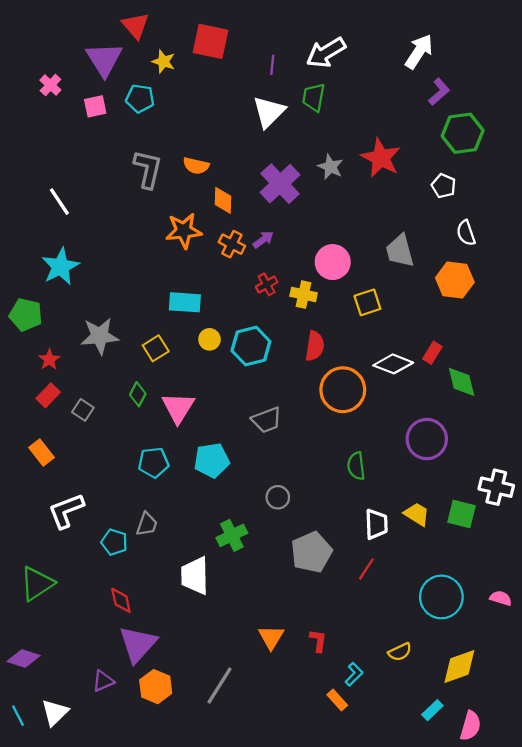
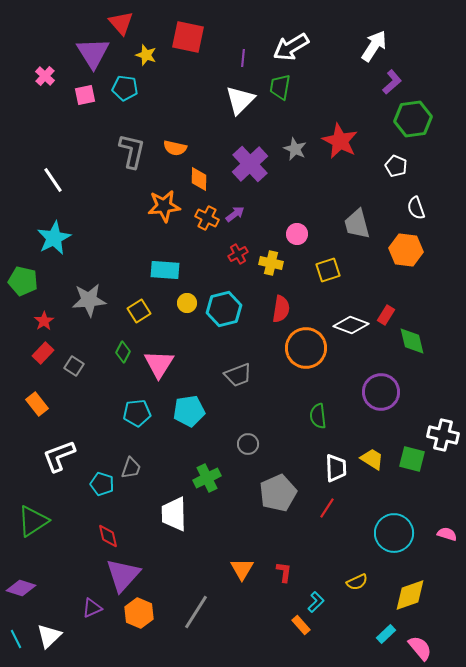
pink circle: (333, 262) -> (297, 234), size x0.7
pink semicircle: (470, 726) -> (420, 648), turned -56

